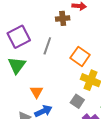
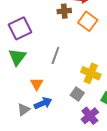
gray line: (47, 46) -> (55, 55), moved
orange square: (80, 56) -> (88, 21), moved

